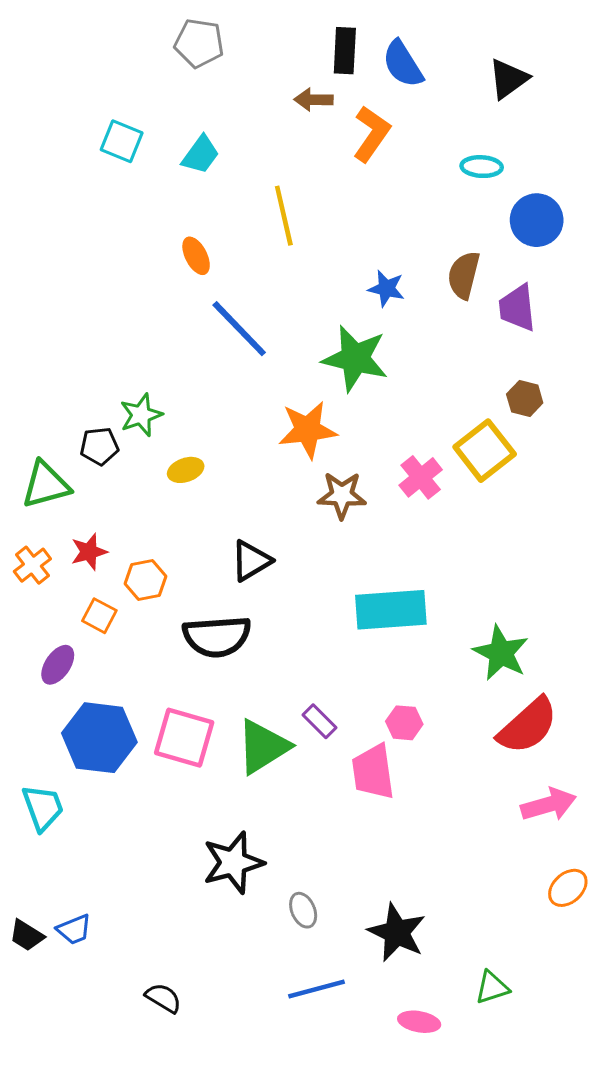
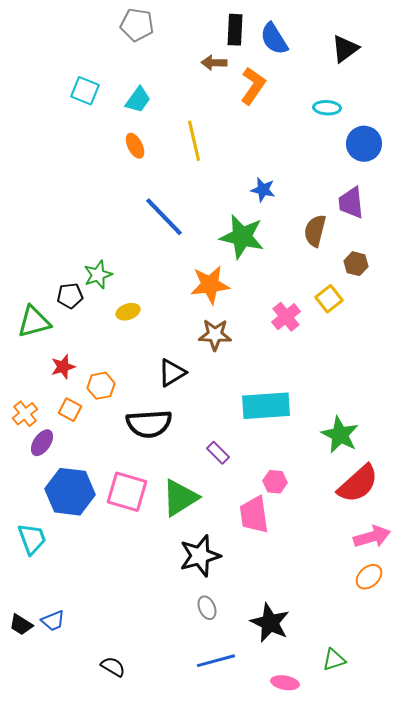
orange ellipse: (196, 256) -> (135, 146), moved
brown semicircle: (464, 275) -> (315, 231), moved
yellow square: (485, 451) -> (329, 299), size x0.7
brown star: (342, 495) -> (215, 335), moved
orange cross: (32, 565) -> (25, 414), moved
purple rectangle: (319, 721) -> (218, 453), moved
black star: (233, 863) -> (200, 556), moved
orange ellipse: (568, 888) -> (369, 577), moved

